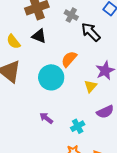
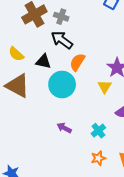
gray cross: (71, 15) -> (61, 17), moved
black arrow: (91, 32) -> (62, 40), moved
black triangle: (39, 36) -> (43, 61), moved

